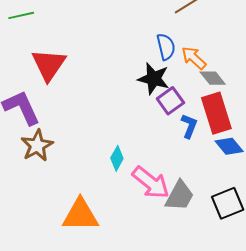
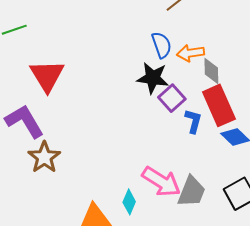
orange arrow: (194, 58) -> (190, 53), turned -44
gray diamond: (213, 78) -> (211, 71), turned 44
cyan diamond: (117, 158) -> (129, 202), moved

